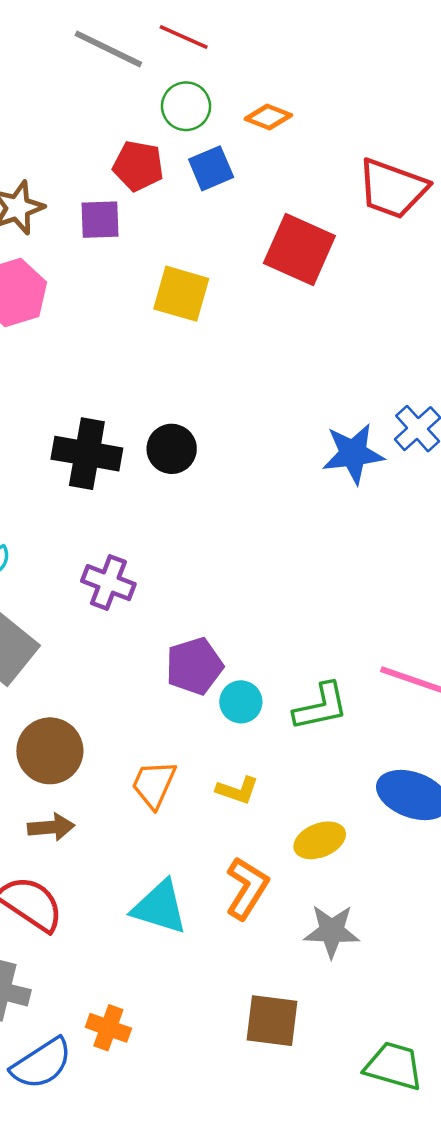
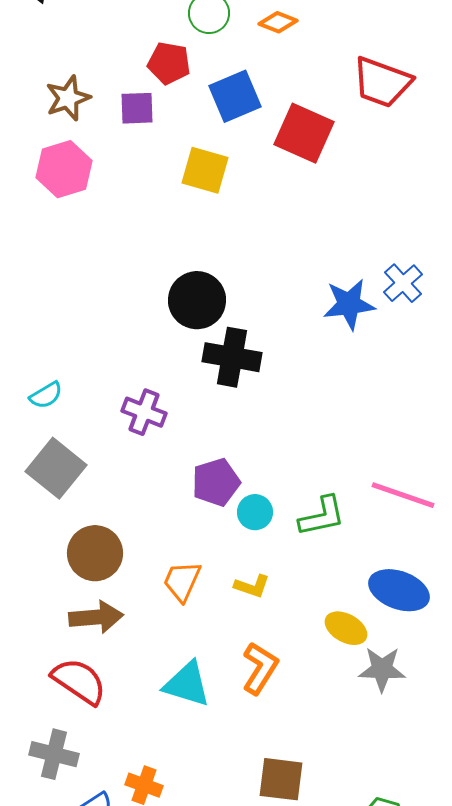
blue square: (211, 168) -> (235, 96), moved, size x1.4
black circle: (172, 449) -> (197, 300), size x1.4
black cross: (87, 454) -> (232, 357), moved
brown arrow: (51, 827) -> (96, 617), size x1.4
yellow ellipse: (320, 840) -> (346, 628), moved, turned 51
gray star: (332, 931) -> (382, 669), moved

